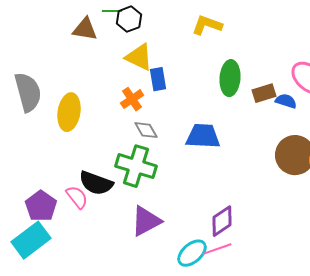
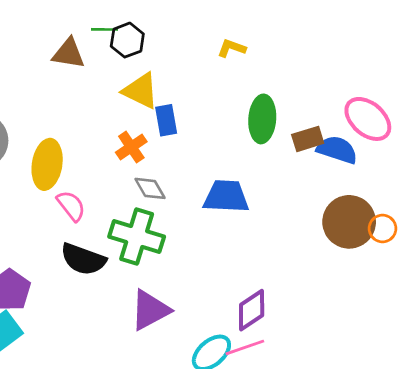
yellow L-shape: (207, 25) -> (232, 48), size x0.7
blue semicircle: (286, 101) -> (337, 150), size x1.4
pink semicircle: (77, 197) -> (71, 206), moved

